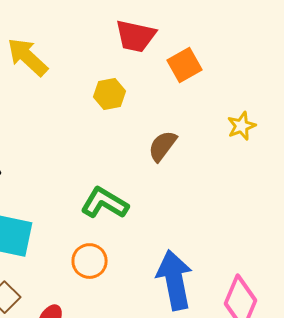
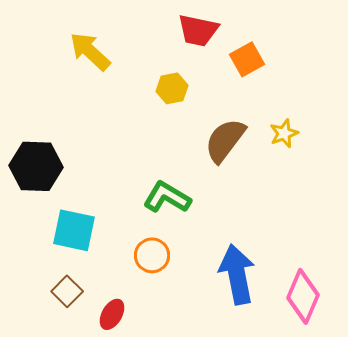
yellow star: (242, 126) -> (284, 133), moved
brown semicircle: (162, 146) -> (225, 140), size x1.4

